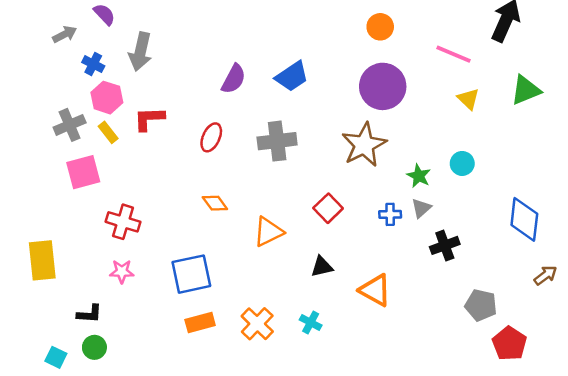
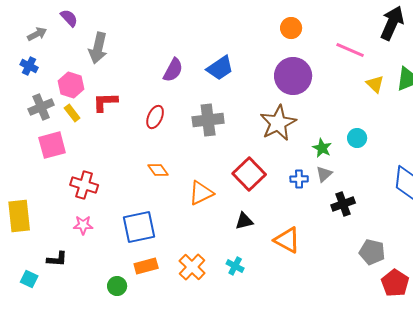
blue cross: (93, 64) -> (29, 66), moved
yellow triangle: (468, 99) -> (375, 84), moved
red square: (328, 208) -> (249, 174), size x1.4
green circle: (94, 347) -> (117, 286), moved
cyan square: (56, 357) -> (29, 279), moved

